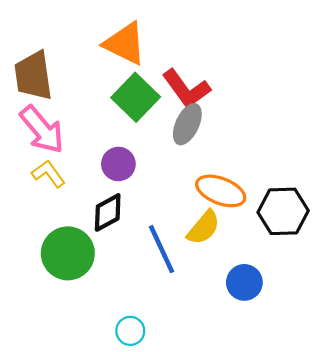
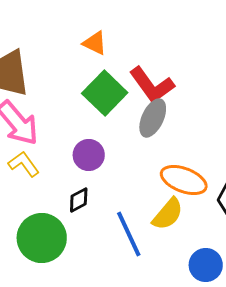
orange triangle: (125, 43) -> (95, 43), size x0.6
black diamond: (108, 212) -> (79, 200), size x0.7

